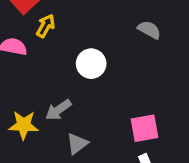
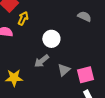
gray arrow: (58, 110) -> (42, 61), moved
gray triangle: (77, 144) -> (64, 70), moved

